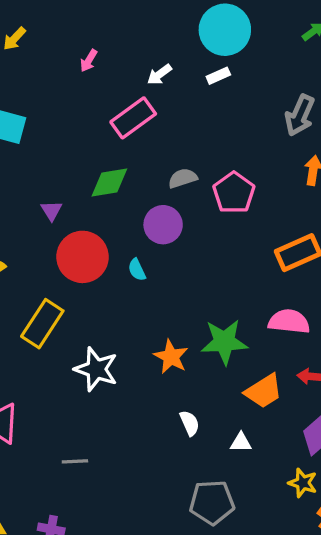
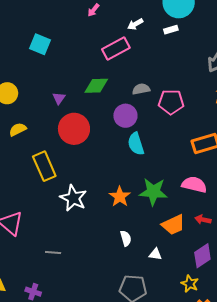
pink pentagon: (234, 193) -> (171, 102), turned 30
cyan semicircle: (137, 270) -> (136, 144), moved, size x1.6
yellow rectangle: (42, 324) -> (44, 166), turned -64

